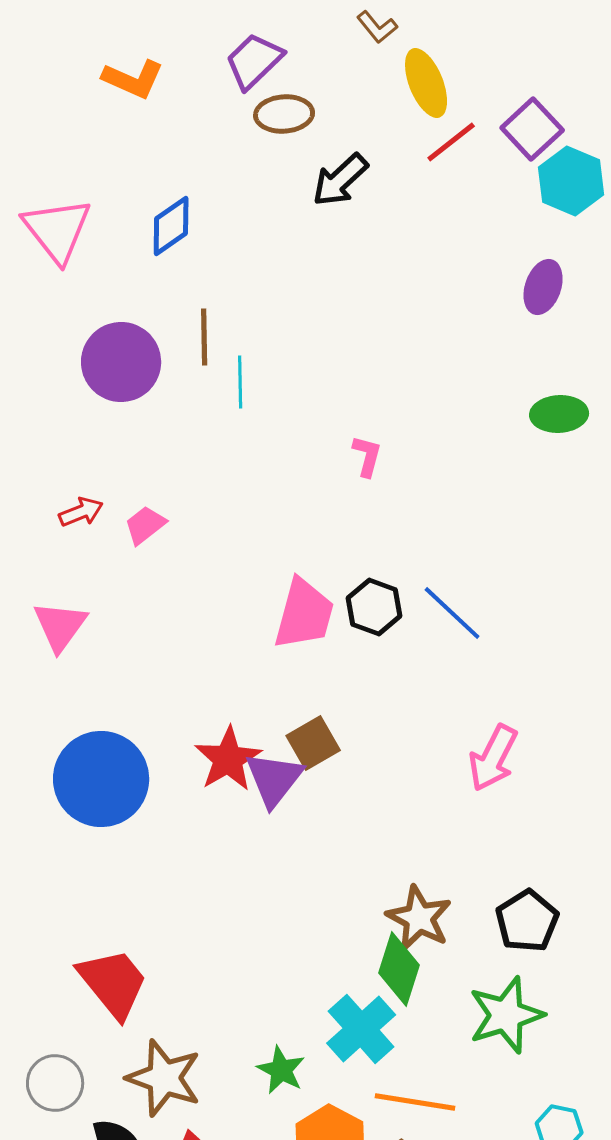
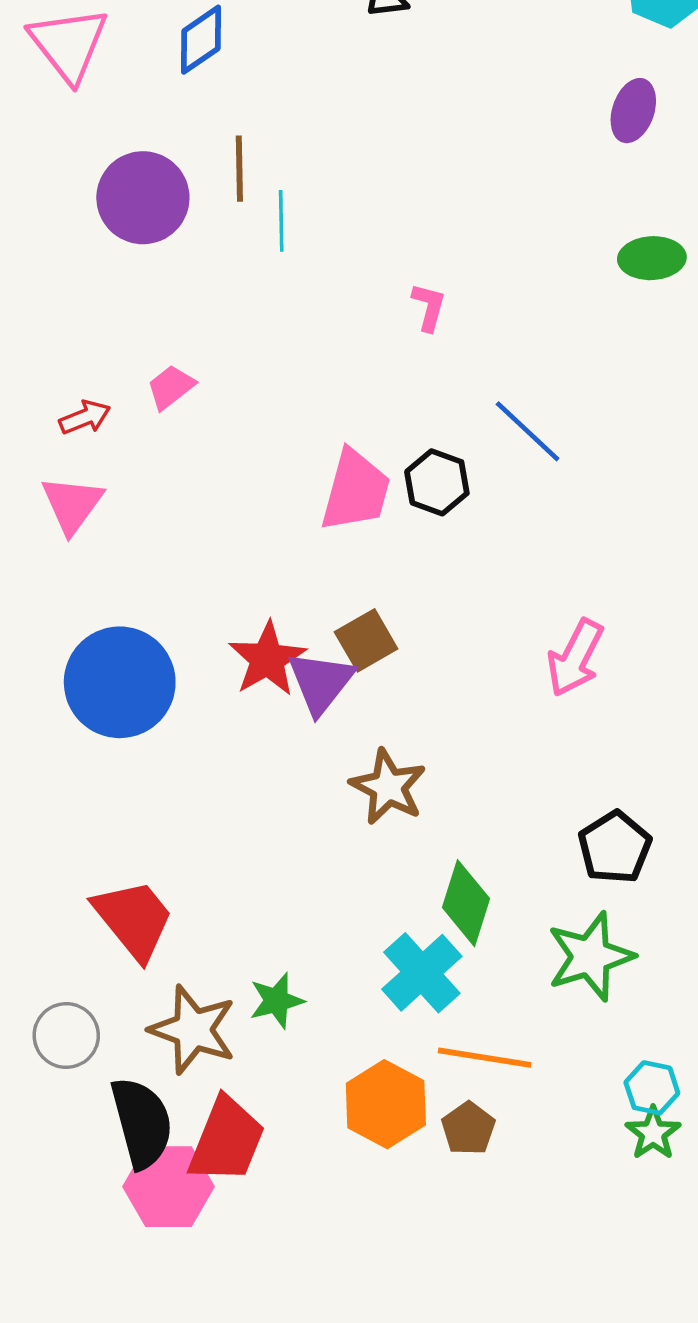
red arrow: (81, 512) -> (85, 417), moved
blue line: (452, 613) -> (528, 431), moved
brown star: (419, 918) -> (388, 787), moved
green star: (281, 1070) -> (277, 1001), moved, turned 30

